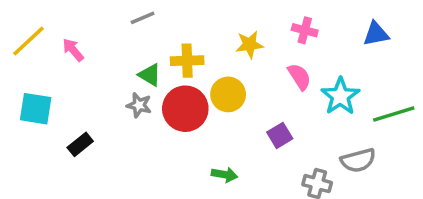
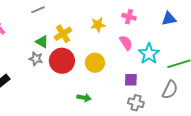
yellow cross: (187, 61) -> (63, 34), turned -30
yellow circle: (228, 94) -> (95, 63), moved
purple square: (280, 135) -> (131, 80), moved, turned 32
gray semicircle: (358, 160) -> (170, 90), moved, turned -48

